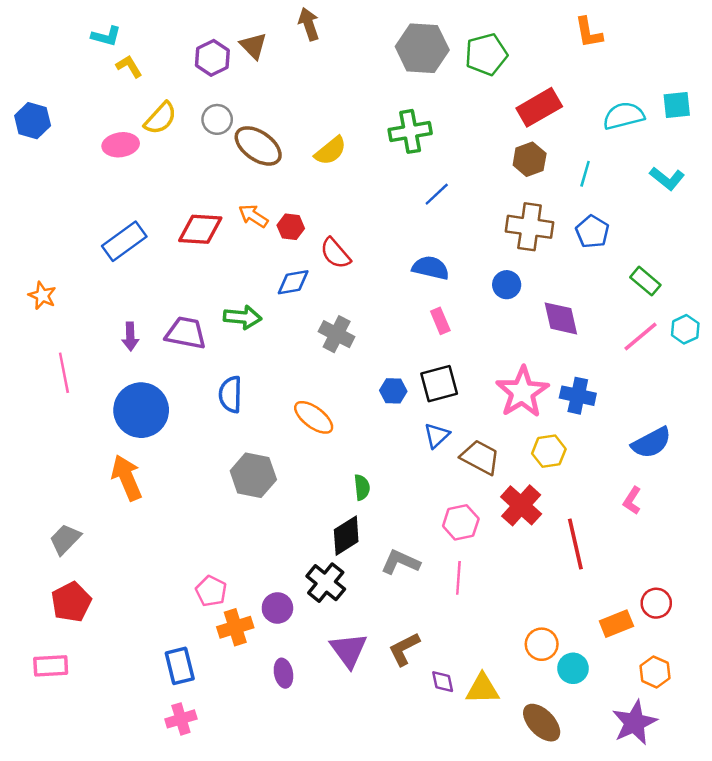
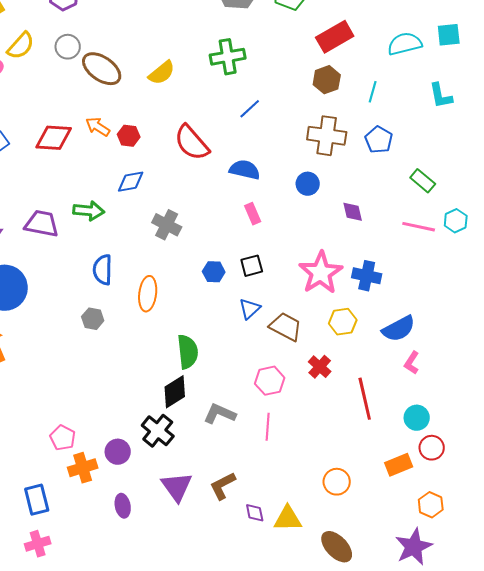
cyan L-shape: (667, 179) -> (441, 96), turned 40
red semicircle: (335, 253) -> (192, 143), moved, size x1.4
purple diamond: (561, 318) -> (353, 212), size x0.7
pink line: (641, 337) -> (419, 227), turned 52
black square: (439, 384) -> (252, 266), size x0.7
blue semicircle: (230, 394) -> (103, 270), moved
orange ellipse: (314, 417) -> (148, 294), turned 60
blue semicircle: (651, 443) -> (399, 329), moved
gray hexagon: (253, 475) -> (93, 319), moved, size x0.6
green semicircle: (362, 487) -> (188, 352), size x1.6
red cross: (521, 505) -> (320, 367), size x0.7
cyan circle: (573, 668) -> (417, 418), moved

